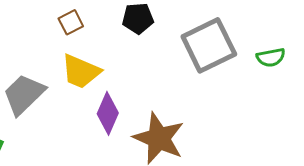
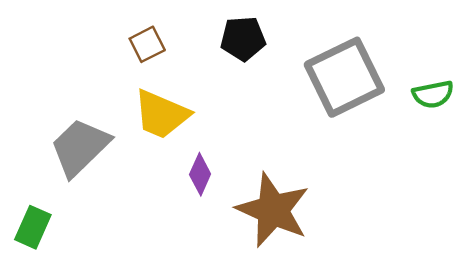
purple diamond: (108, 113) -> (200, 174), size x0.7

